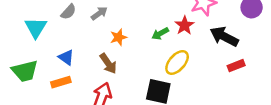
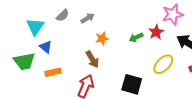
blue triangle: (66, 57) -> (46, 47), moved
yellow ellipse: (177, 62) -> (163, 64), moved

